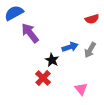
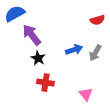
black star: (52, 60) -> (38, 58), moved
red cross: (43, 78) -> (45, 83), turned -35

